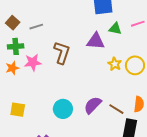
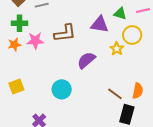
brown L-shape: (62, 53) -> (65, 33), turned 60
yellow circle: (135, 65) -> (132, 35), moved
purple semicircle: (93, 105) -> (86, 60), moved
yellow square: (18, 110) -> (16, 87), turned -35

